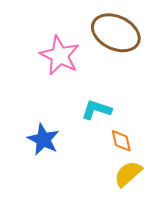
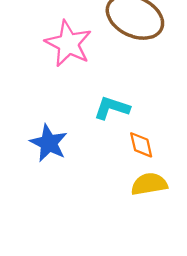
yellow semicircle: (128, 174) -> (149, 184), turned 32

